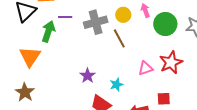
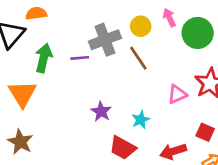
purple line: (65, 17) -> (80, 58), moved
red square: (164, 99) -> (205, 132), turned 32

